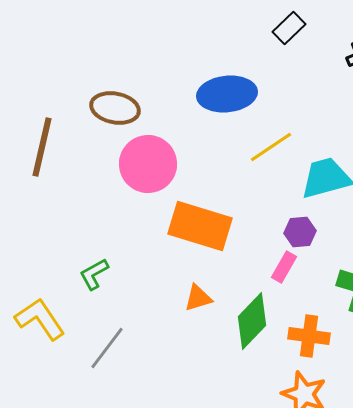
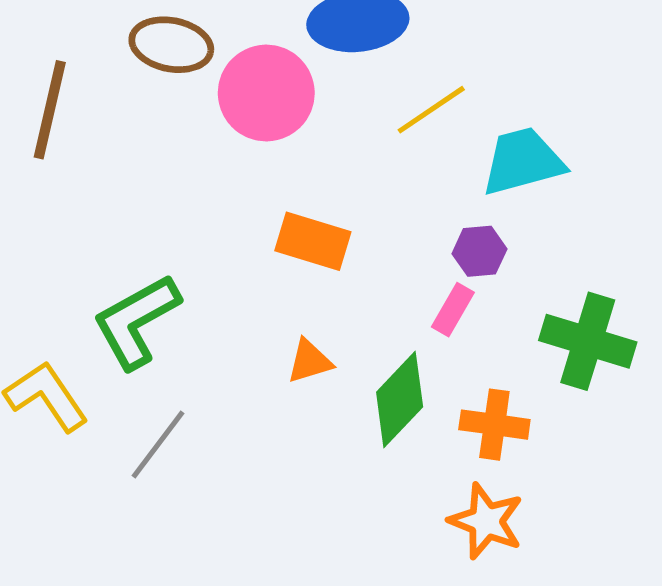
pink circle: (148, 164) -> (266, 93), moved
orange rectangle: (200, 226) -> (313, 241), size x0.7
green L-shape: (94, 274) -> (136, 321), size x1.8

